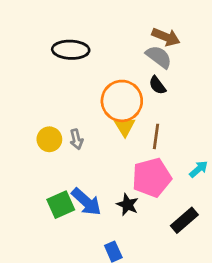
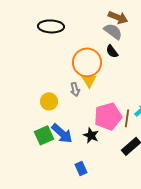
brown line: (156, 136) -> (127, 118), moved
yellow circle: (49, 139) -> (49, 101), moved
gray arrow: (76, 139) -> (75, 89), moved

